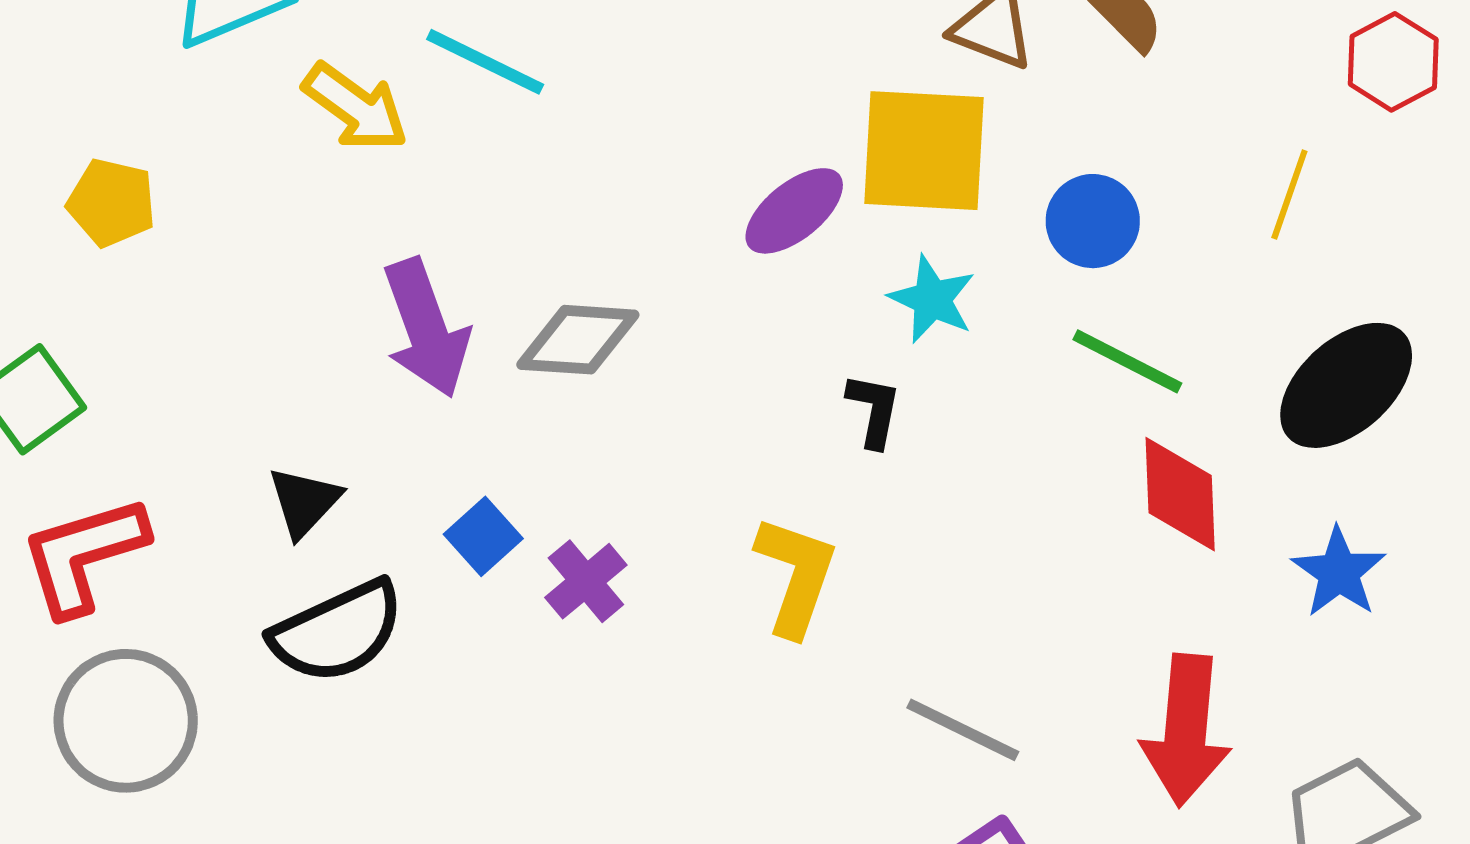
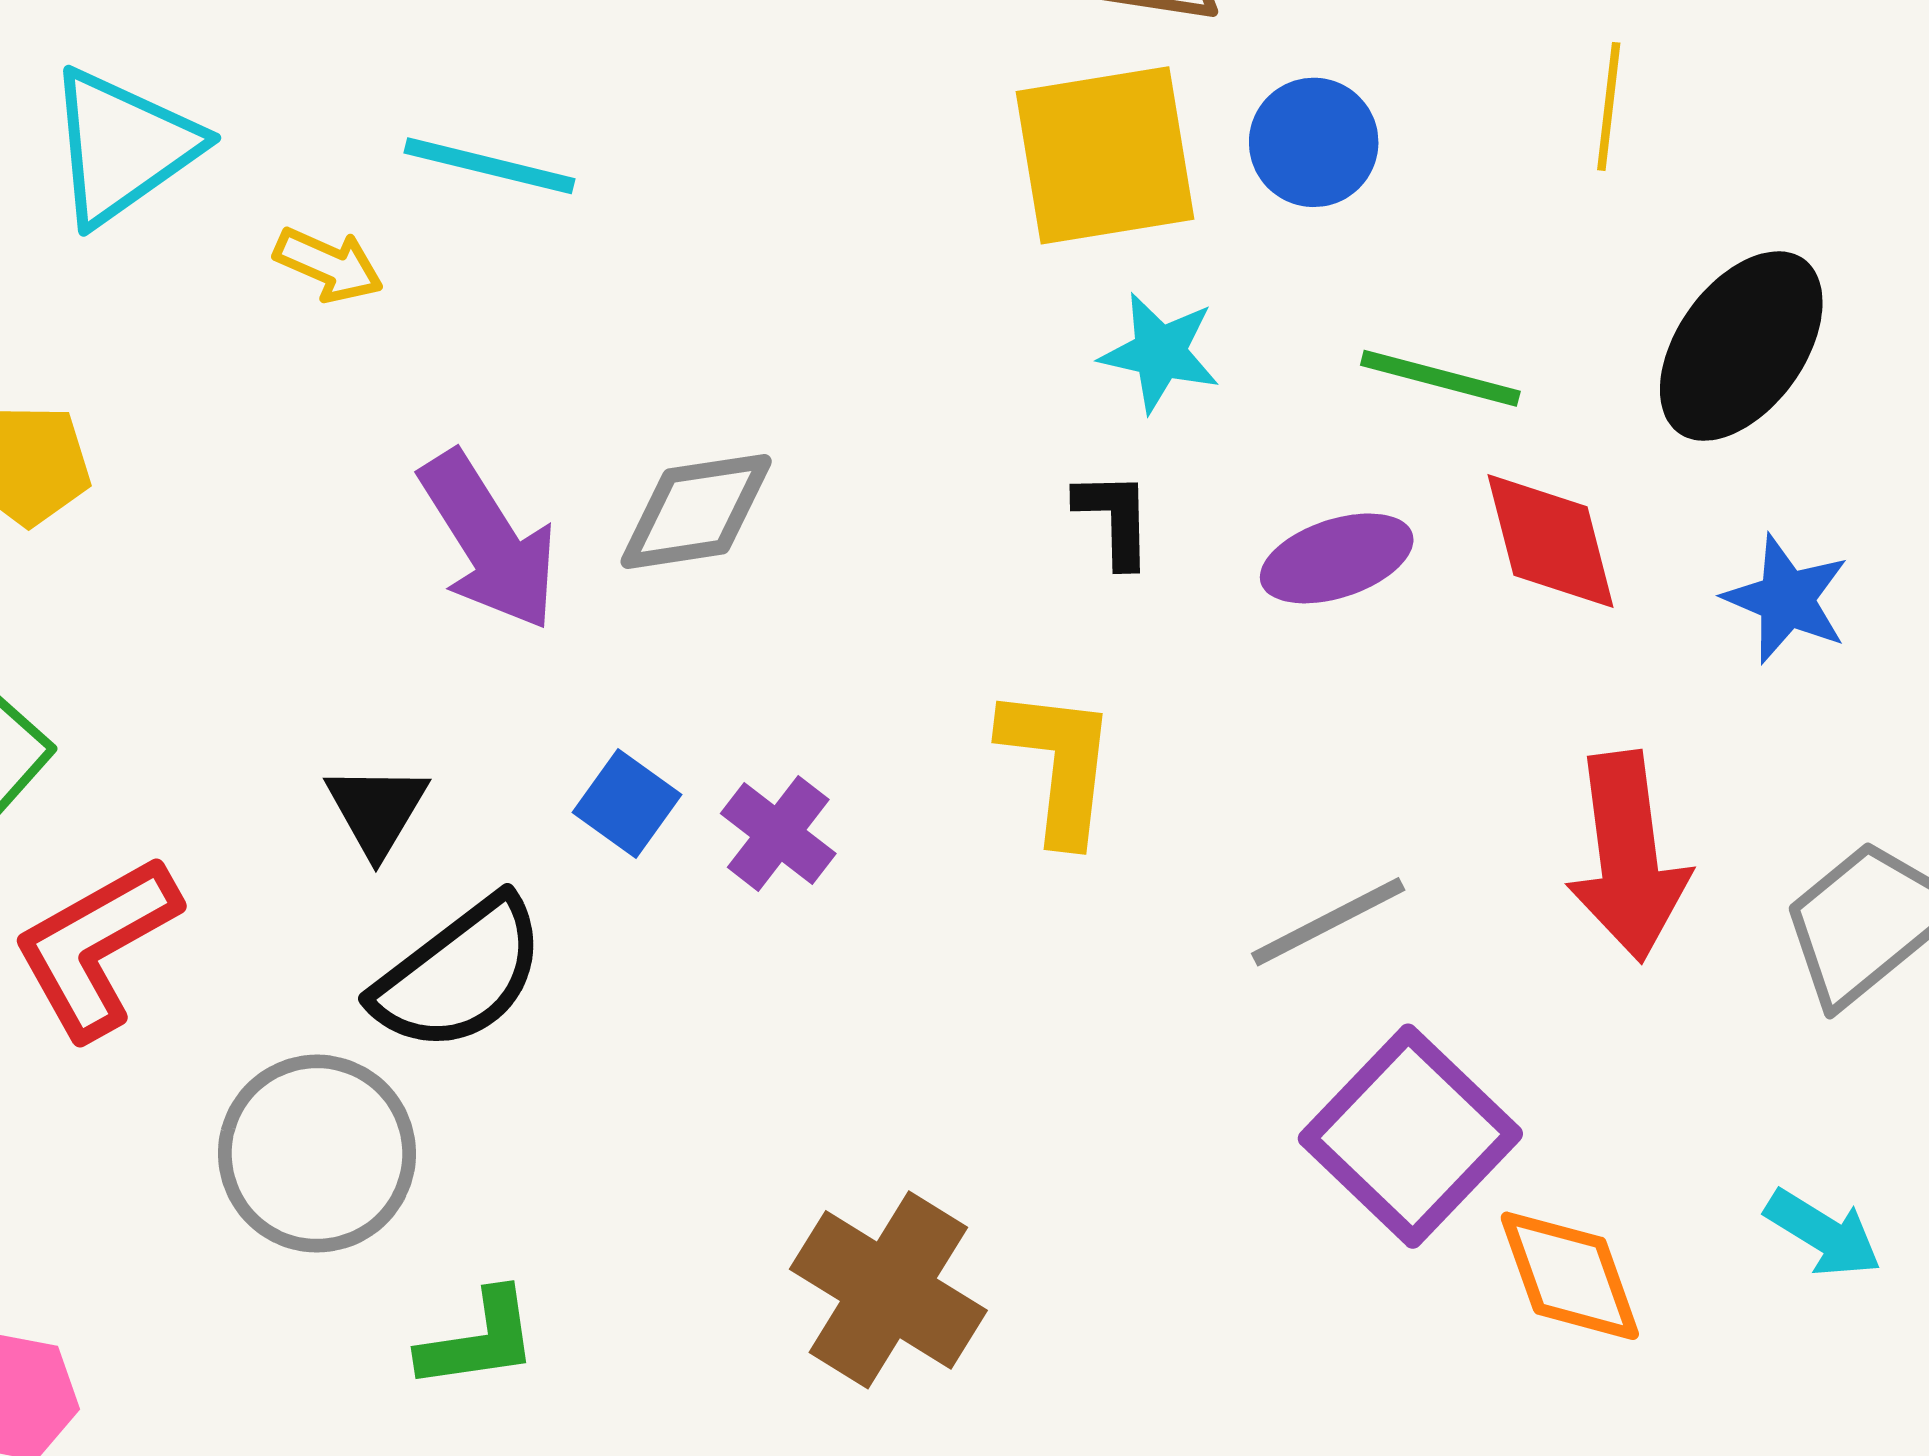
yellow arrow: (355, 107) -> (329, 265), size x0.7
purple ellipse: (794, 211) -> (1337, 558), moved, turned 33
blue circle: (1093, 221) -> (1314, 142), moved
gray circle: (126, 721) -> (317, 1154), moved
gray line: (963, 730) -> (1328, 922), turned -41

